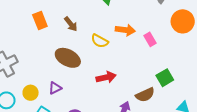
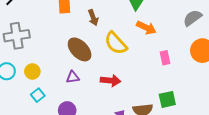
orange arrow: (125, 30) -> (146, 28), moved
yellow semicircle: (100, 41) -> (116, 43), size x1.4
purple triangle: (55, 88) -> (73, 77), moved

